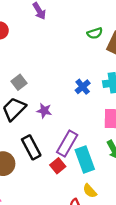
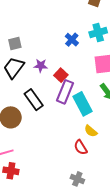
gray square: (19, 82) -> (15, 43), turned 32
red square: (58, 166) -> (61, 75), moved

